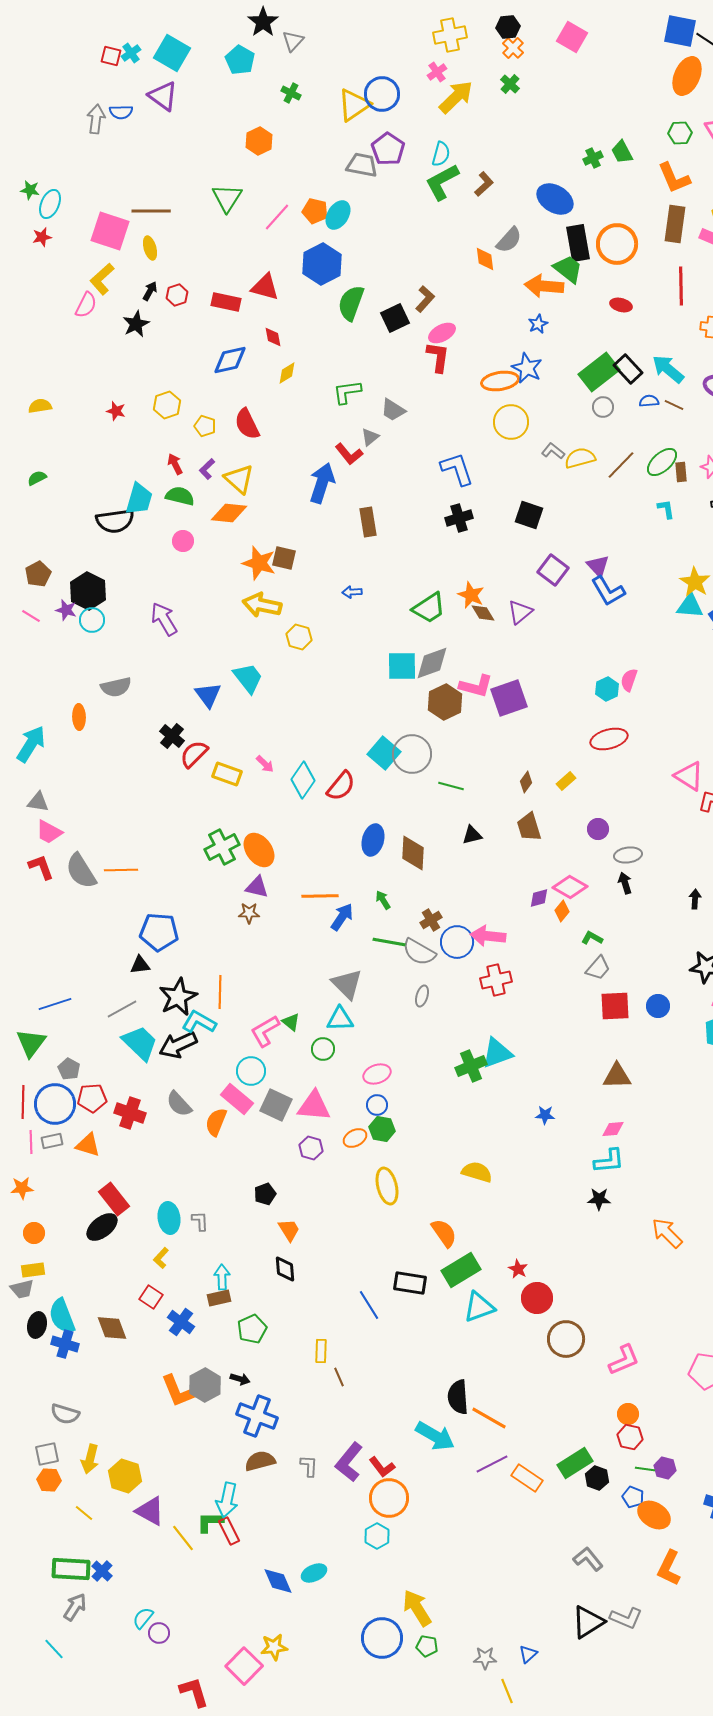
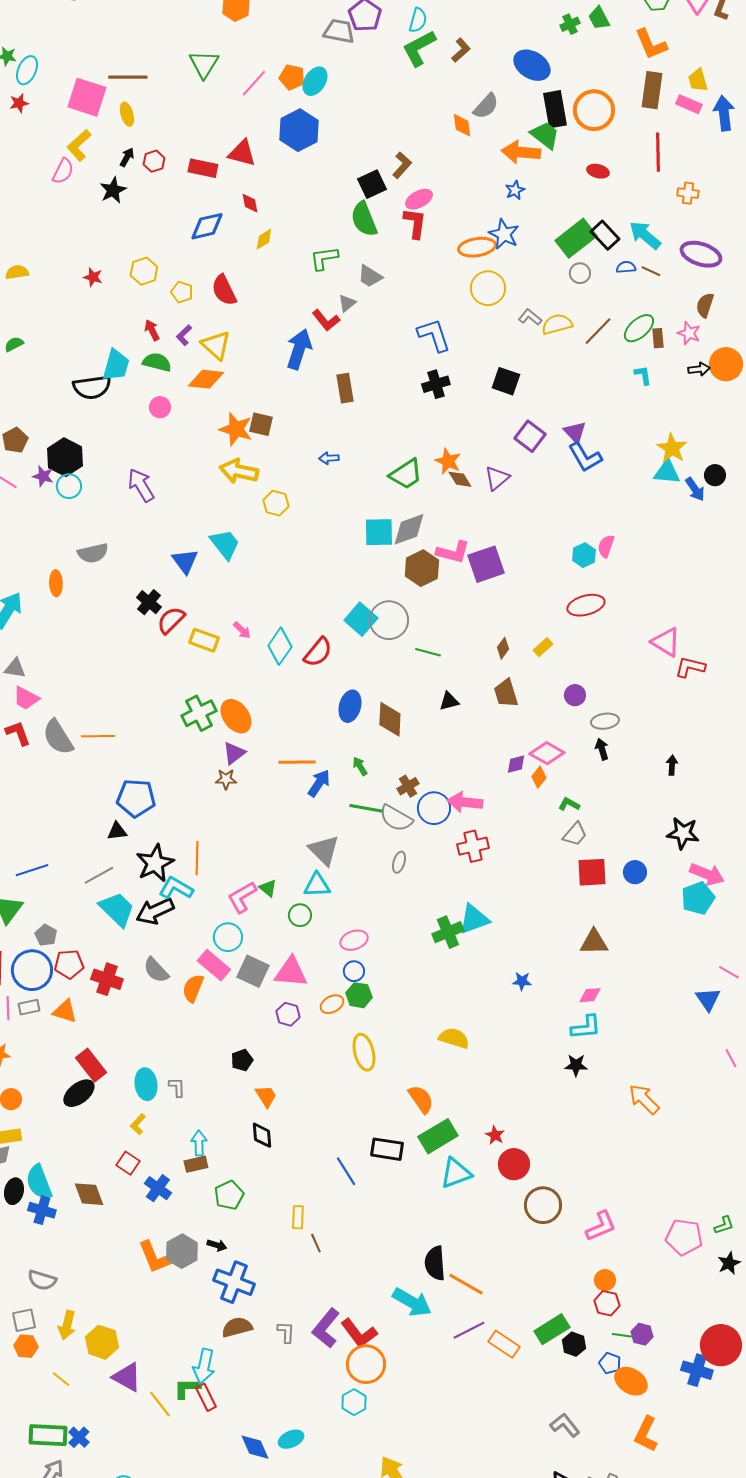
green semicircle: (351, 303) -> (364, 219), moved, turned -42
purple triangle: (257, 887) -> (234, 753), turned -50
red L-shape: (382, 1467) -> (359, 1333), size x1.4

